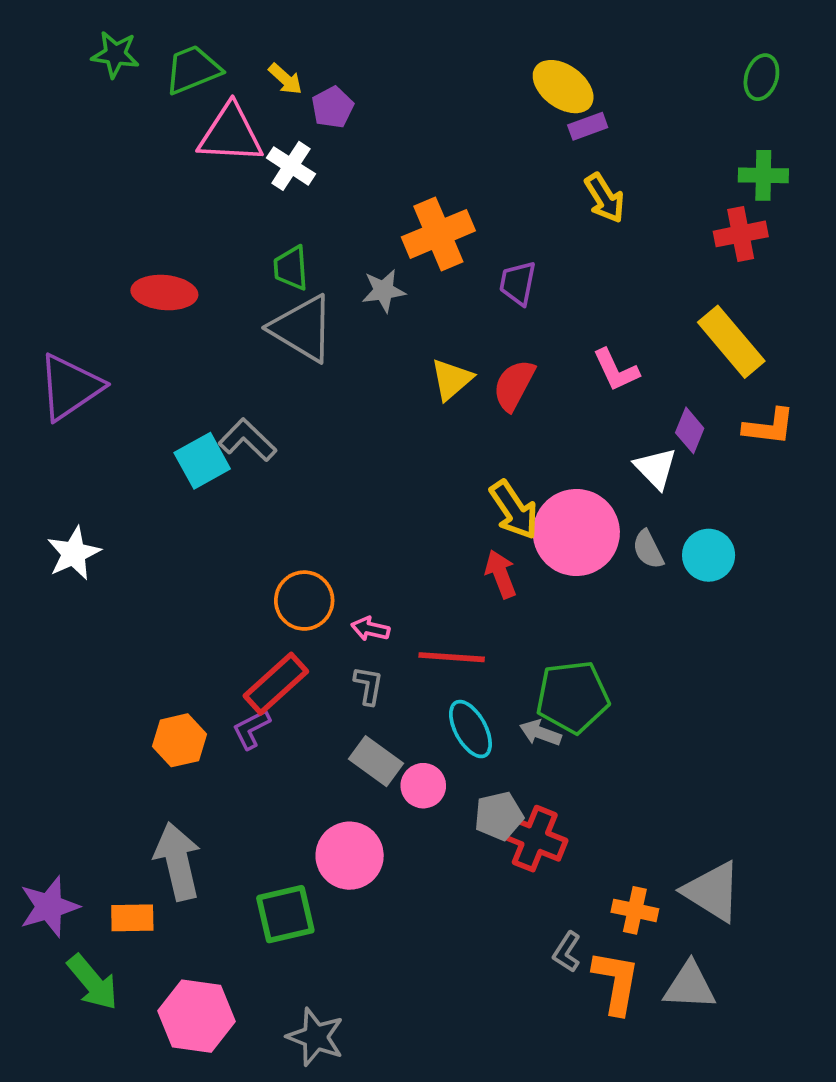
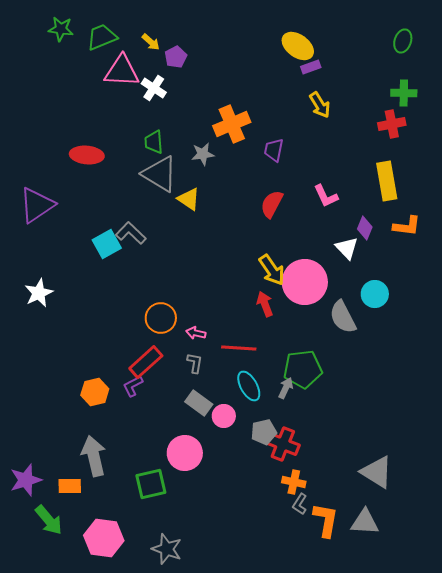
yellow rectangle: (731, 342) -> (387, 181), turned 30
yellow triangle: (452, 379) -> (189, 199), moved, turned -45
gray semicircle: (648, 550) -> (343, 317), moved, size x1.6
gray arrow: (540, 733) -> (286, 388), turned 95
orange cross: (635, 910) -> (294, 482), moved

